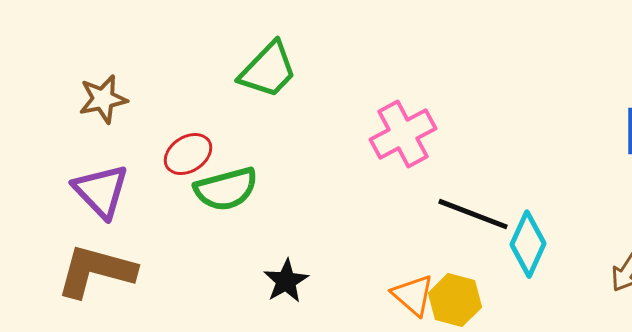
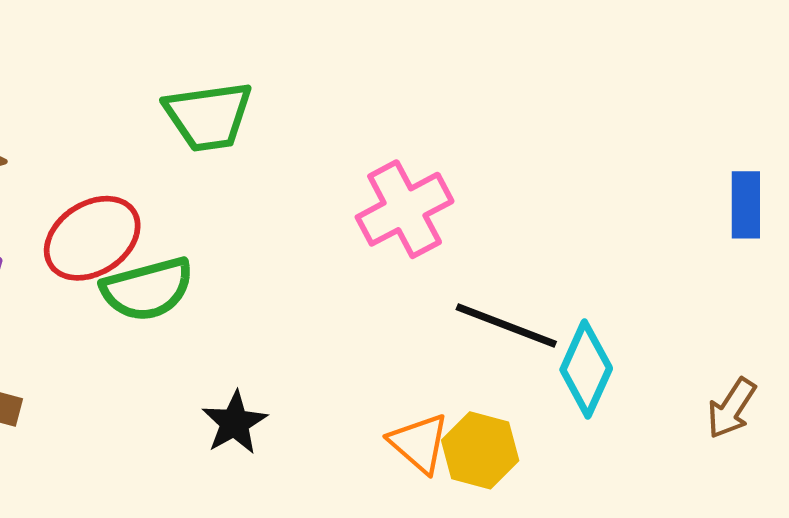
green trapezoid: (268, 70) -> (208, 116), turned 38
red ellipse: (188, 154) -> (92, 238), size x1.4

